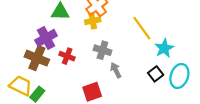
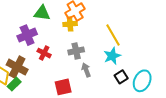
cyan star: (164, 48) -> (112, 56), moved
gray cross: (102, 50) -> (76, 51), turned -35
brown cross: (37, 58) -> (17, 67), moved

